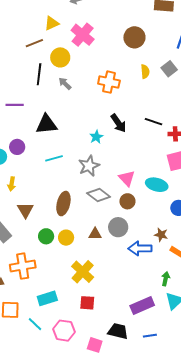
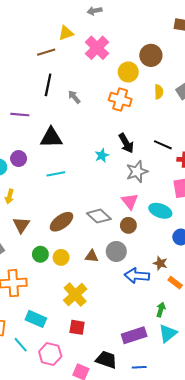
yellow circle: (60, 57) -> (128, 72), moved
gray star: (89, 166) -> (137, 172), moved
brown ellipse: (63, 204) -> (62, 222), turned 35
cyan rectangle: (47, 298) -> (36, 319), turned 36

